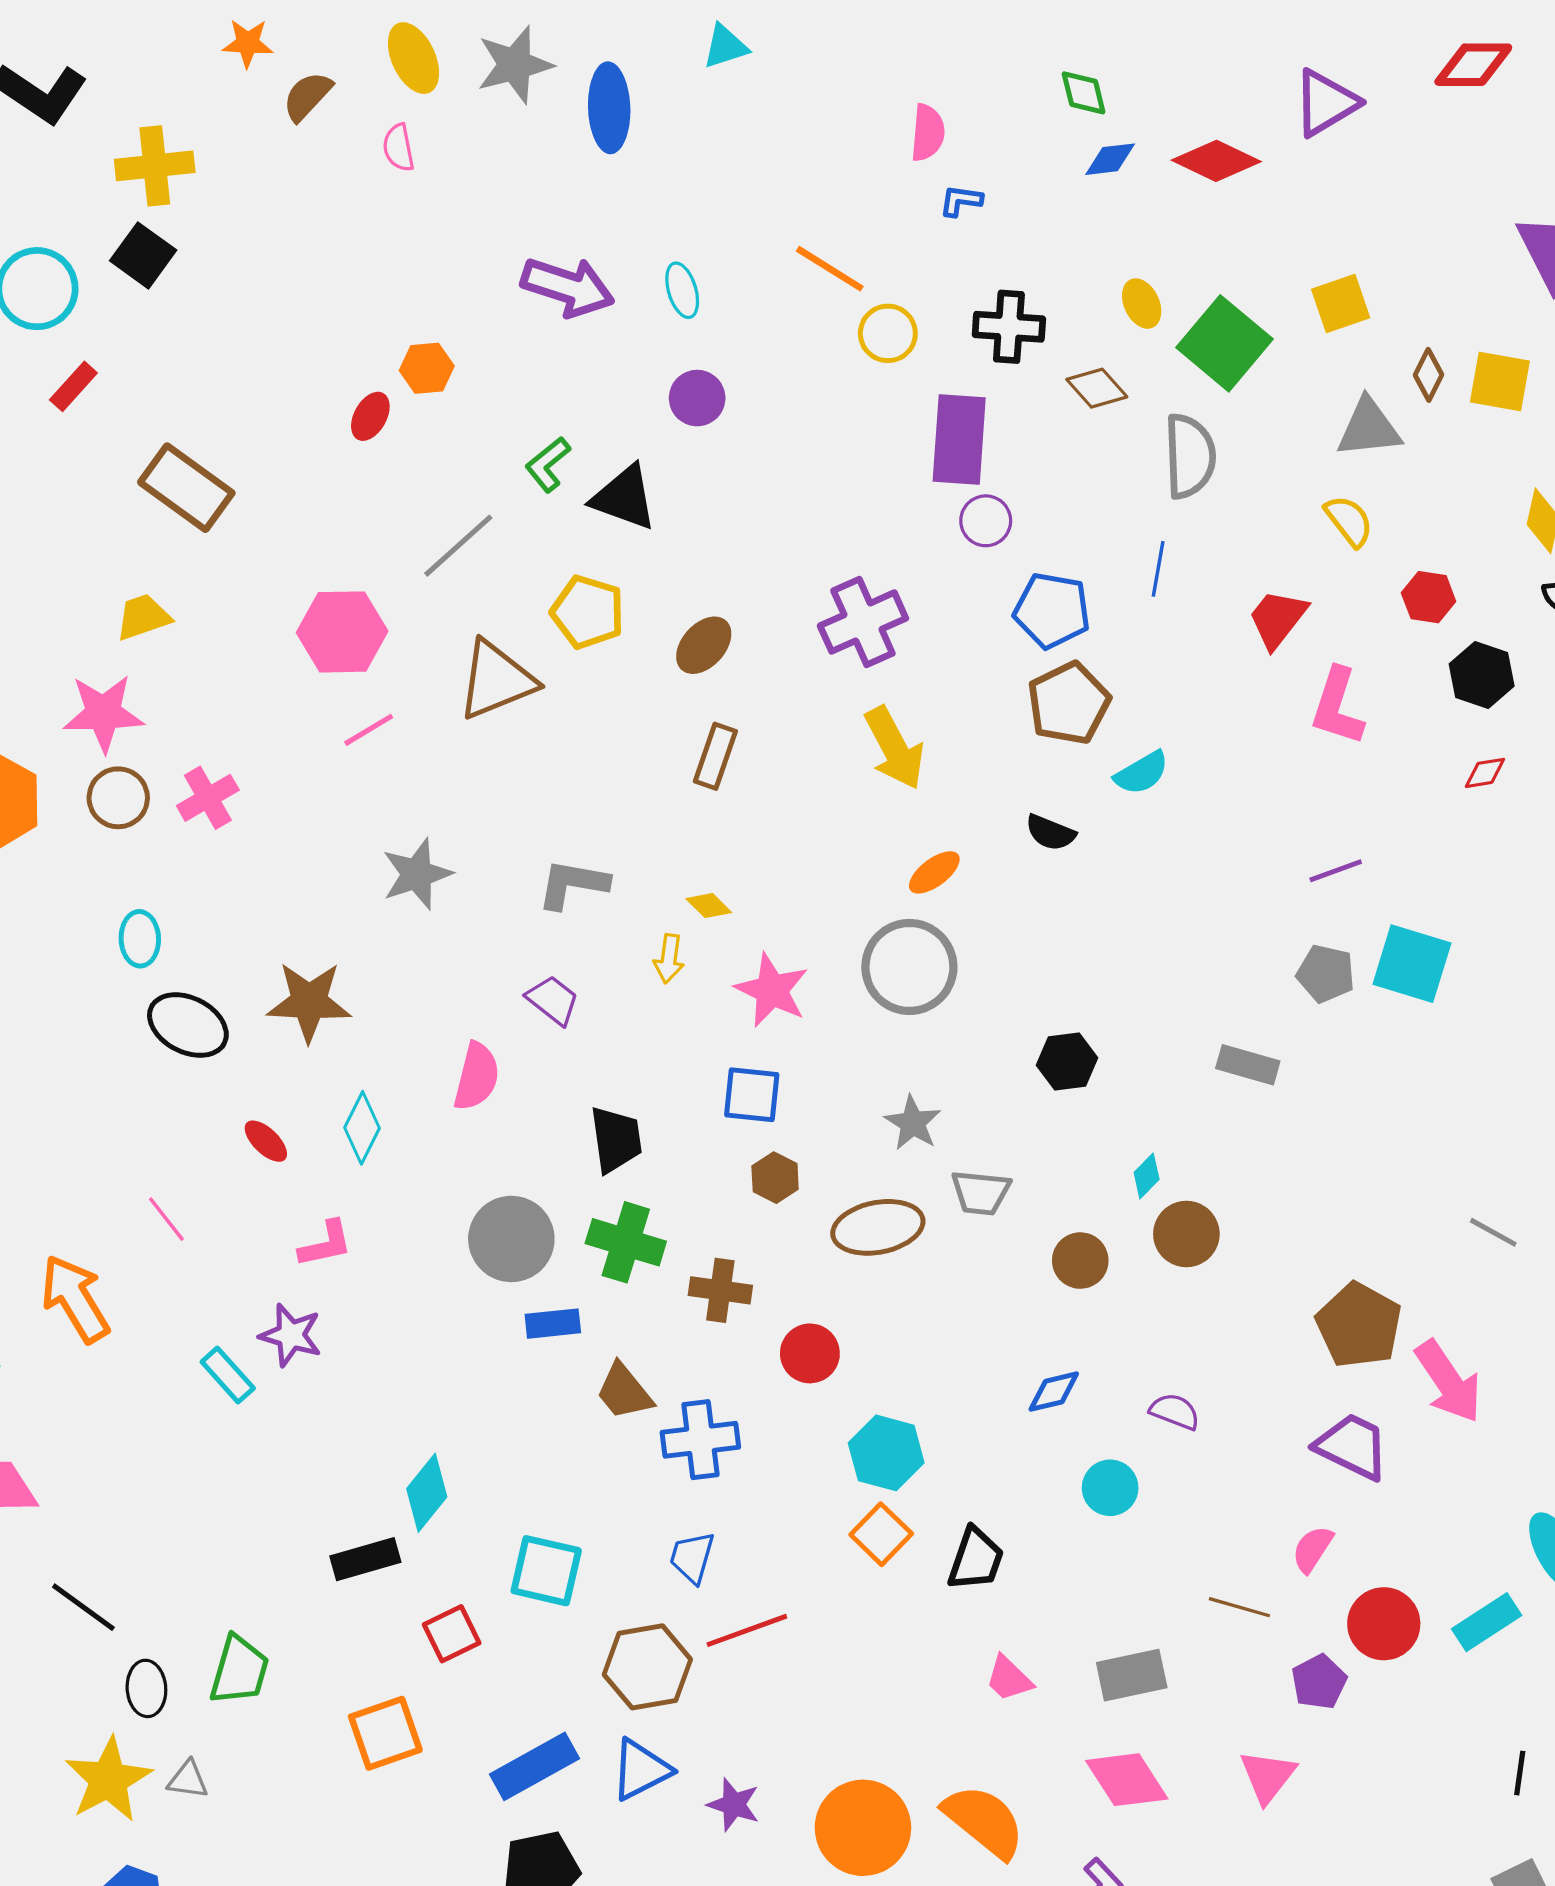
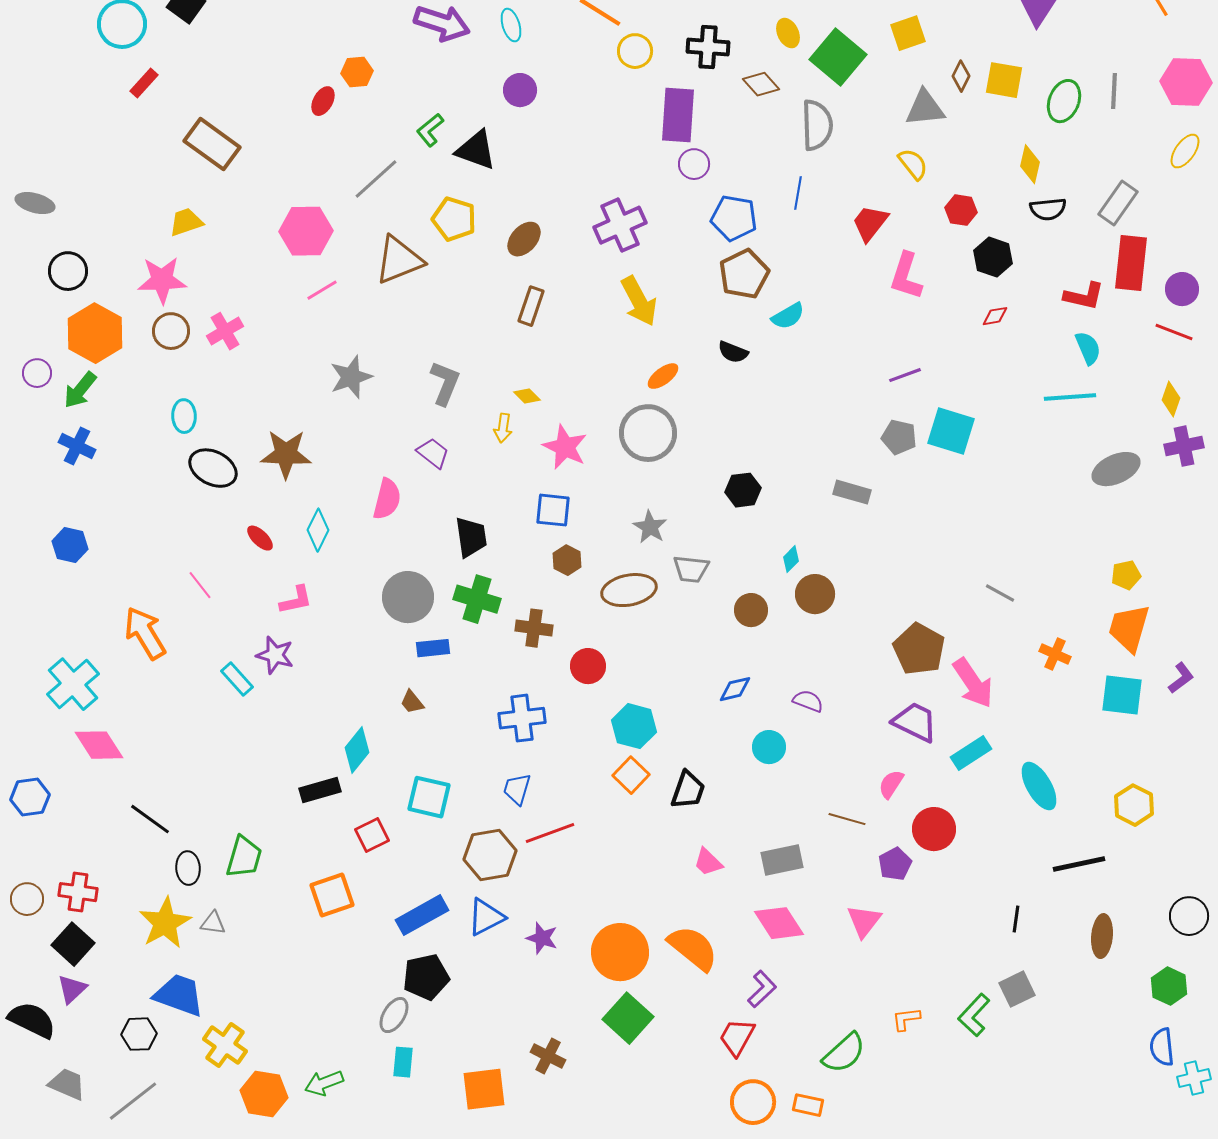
gray L-shape: (573, 884) -> (445, 383), turned 102
brown trapezoid: (624, 1392) -> (412, 702), moved, size x0.7
cyan rectangle: (1487, 1622) -> (971, 753), moved

